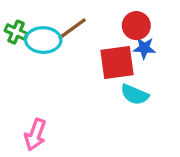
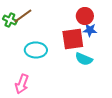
brown line: (72, 29) -> (23, 16), moved
cyan ellipse: (43, 40) -> (36, 50), moved

